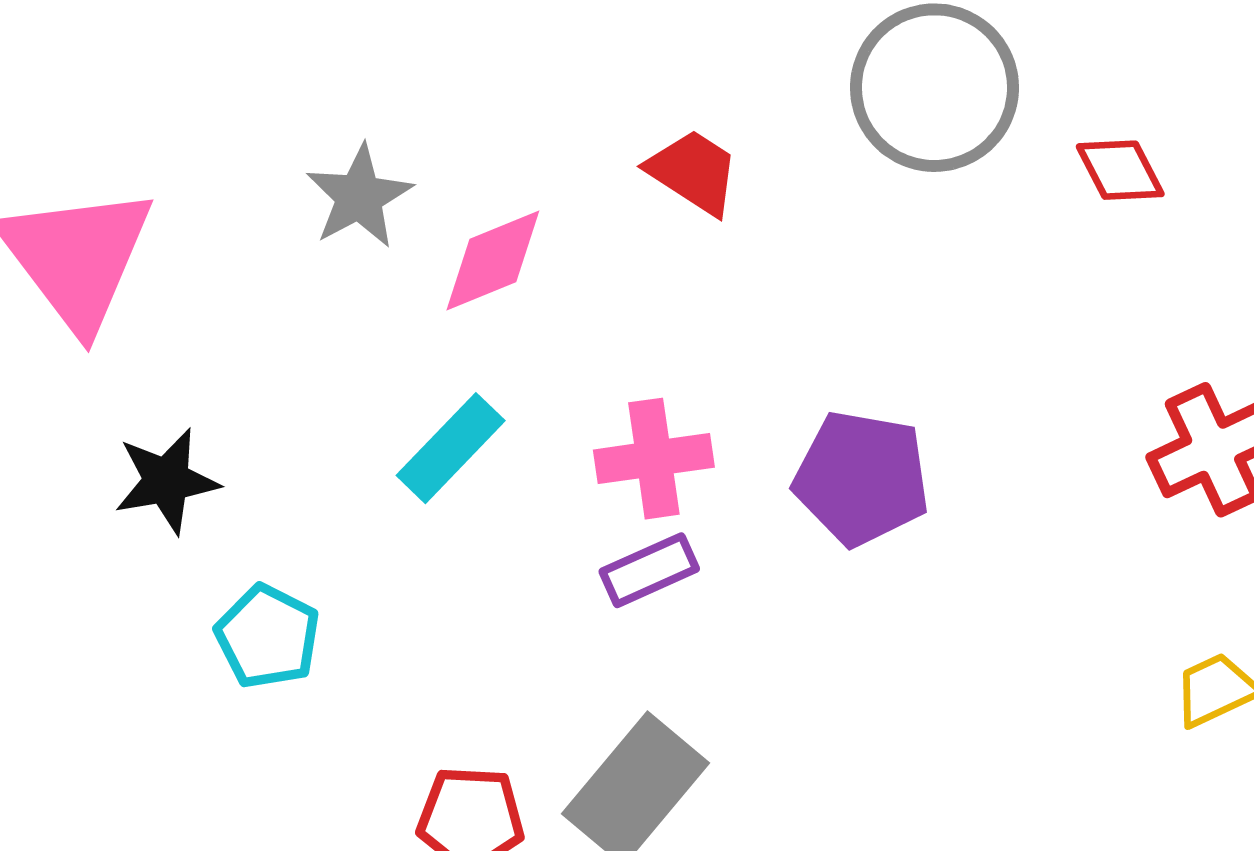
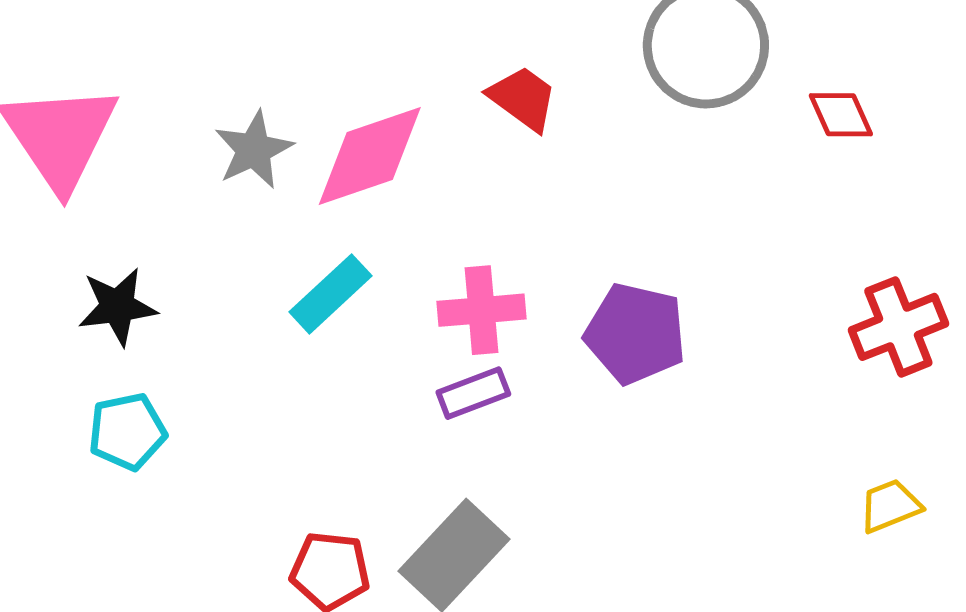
gray star: (359, 197) -> (254, 150), moved
pink diamond: (493, 261) -> (370, 156), size x1.4
cyan pentagon: (268, 637) -> (127, 432), moved, turned 30

